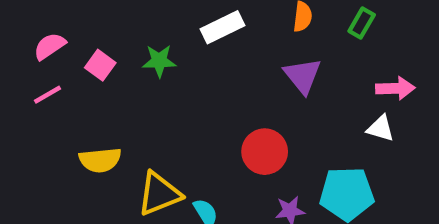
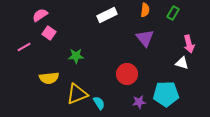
pink semicircle: (50, 46) -> (40, 15), moved
green star: (159, 61) -> (76, 56), moved
pink arrow: (395, 88) -> (189, 44), turned 78

